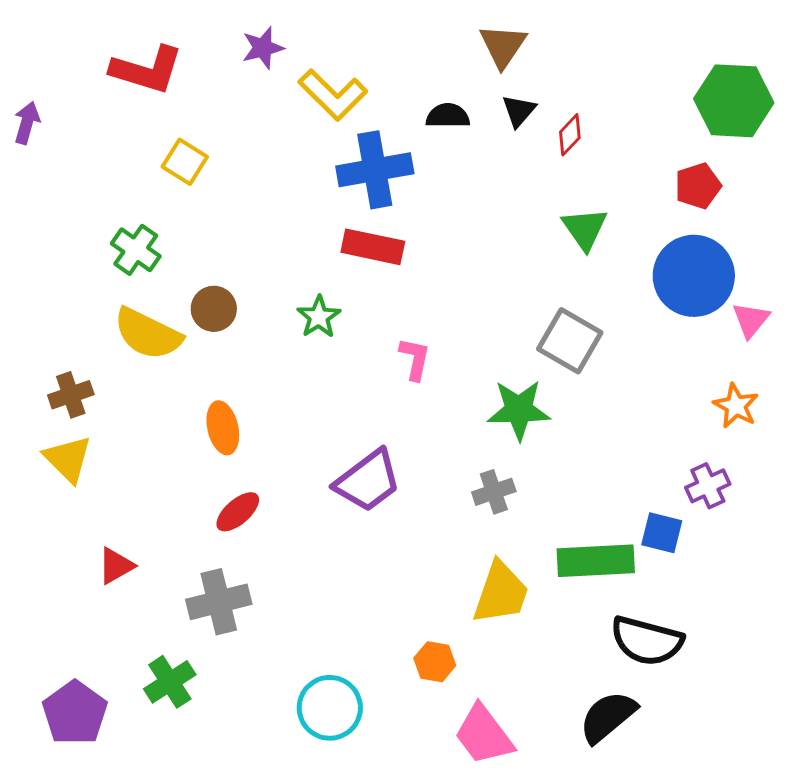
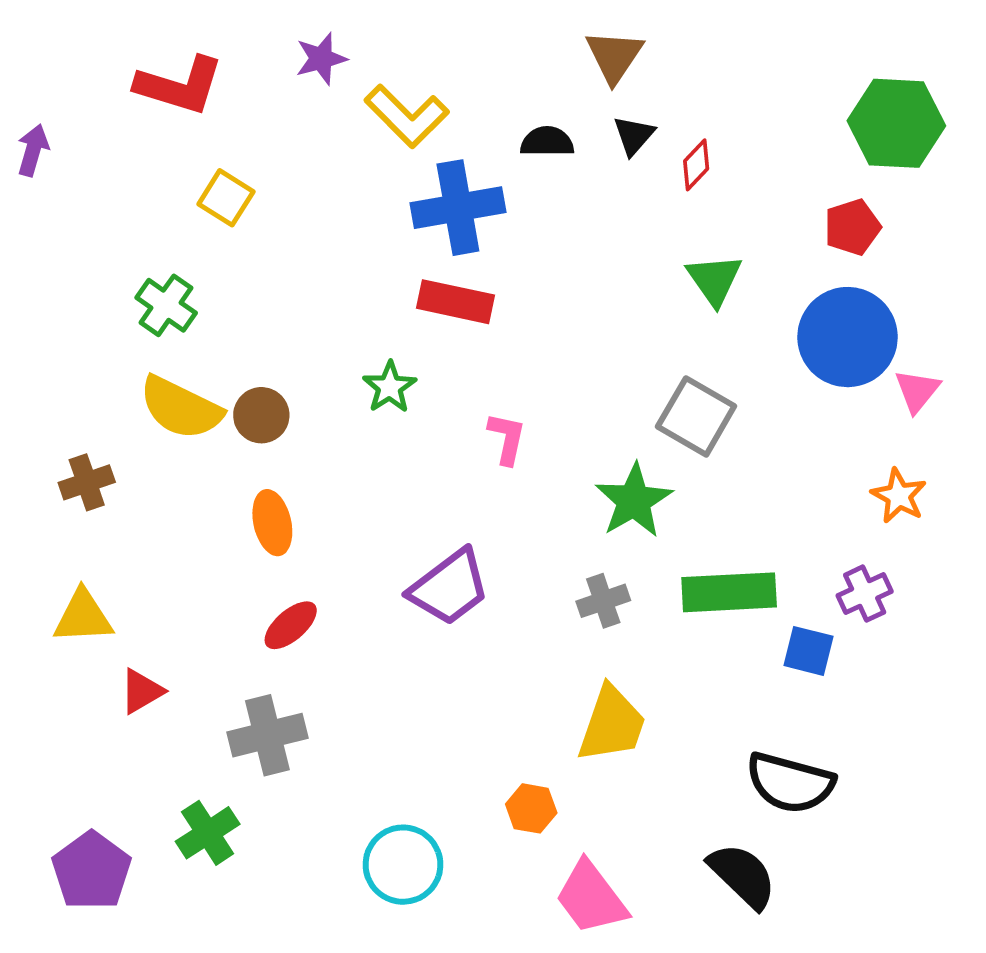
brown circle: (214, 309) -> (261, 415), moved
green star: (519, 410) -> (634, 501), turned -30
yellow triangle: (68, 459) -> (83, 617), moved, turned -48
green rectangle: (596, 561) -> (729, 592), moved
black semicircle: (608, 717) -> (742, 876), turned 84

